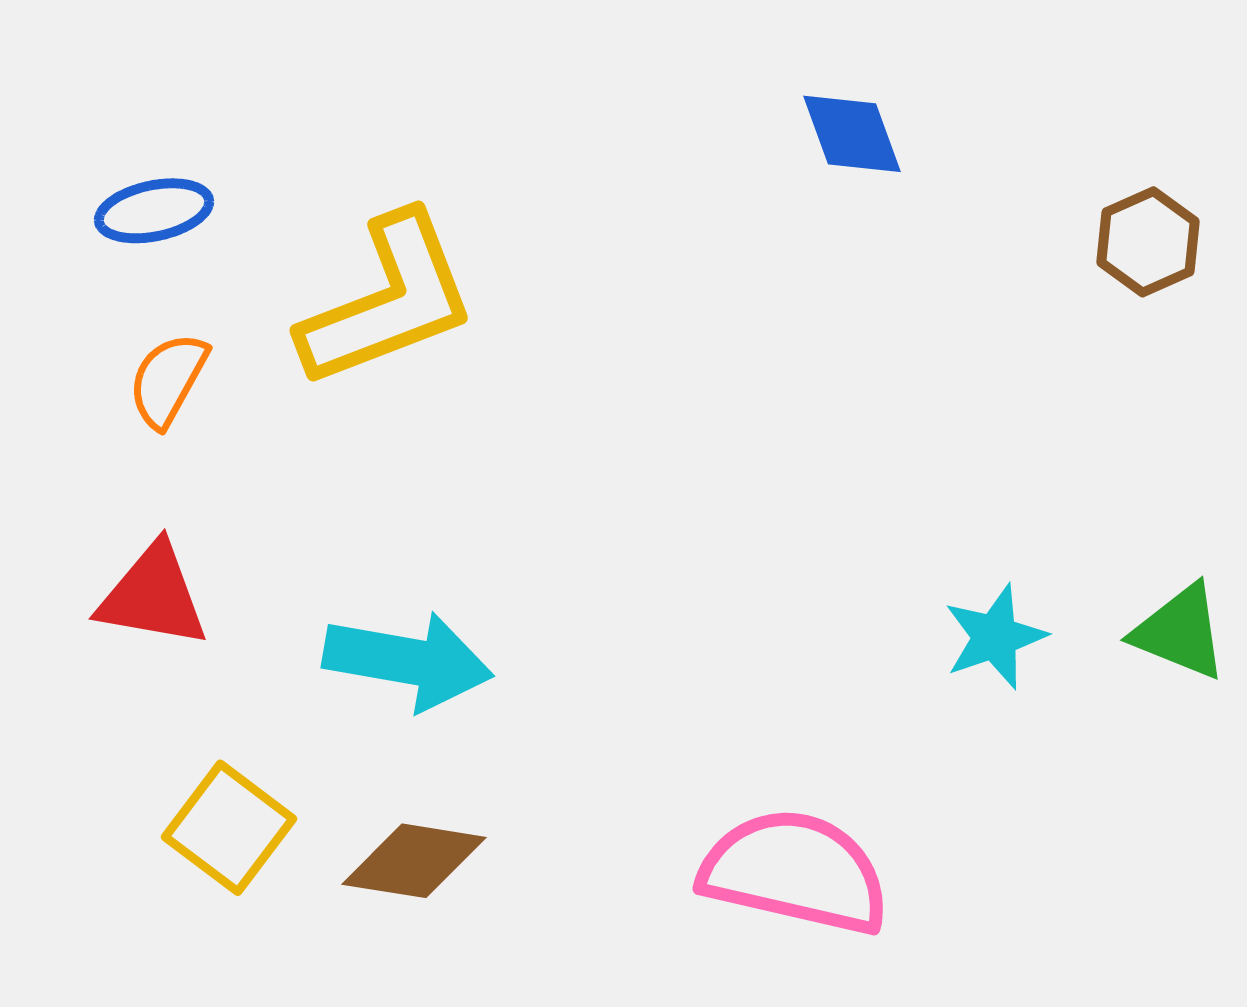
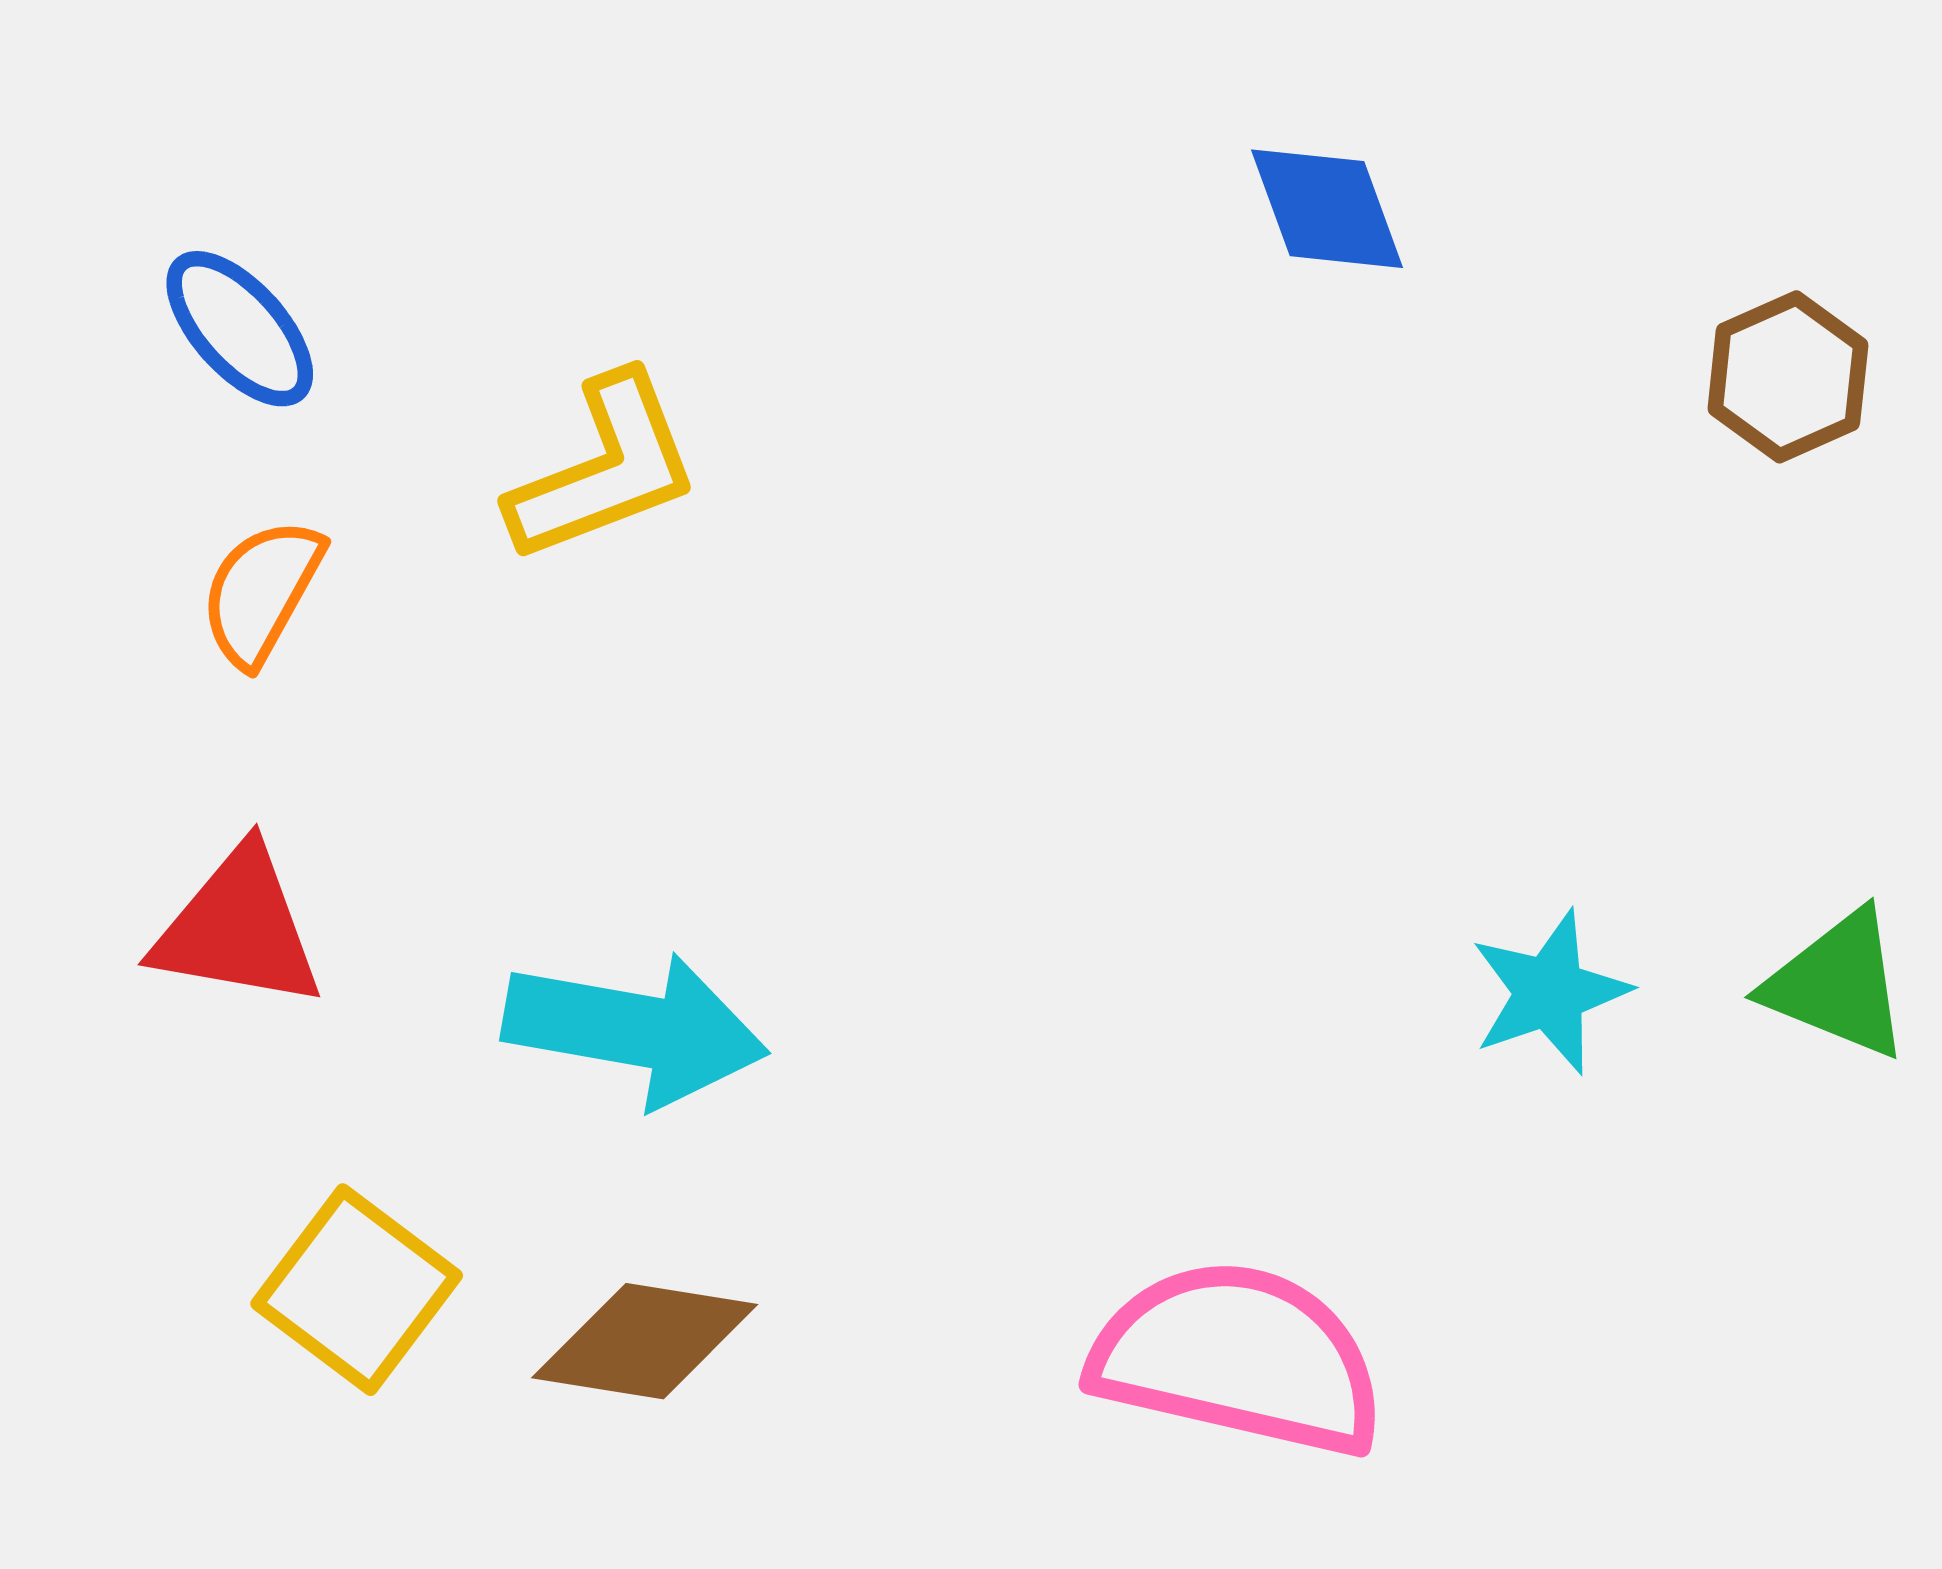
blue ellipse: (154, 211) -> (240, 329), turned 60
yellow L-shape: (388, 301) -> (604, 469), size x0.7

